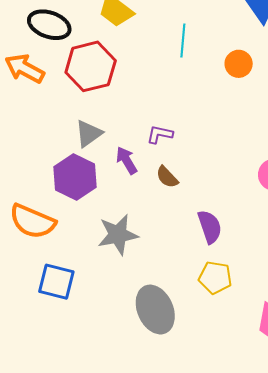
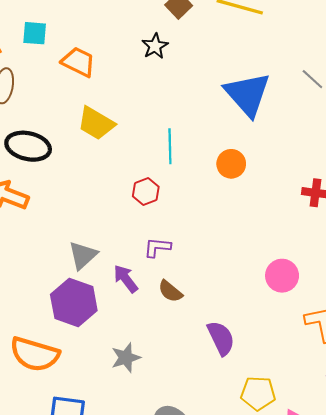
red hexagon: (91, 66) -> (146, 192), moved, size x0.5
gray star: (118, 235) -> (126, 358), size x0.7
yellow pentagon: (215, 278) -> (258, 393), moved

